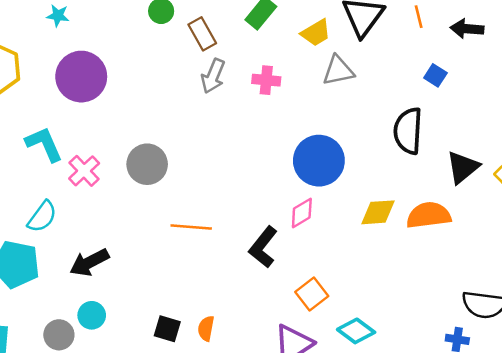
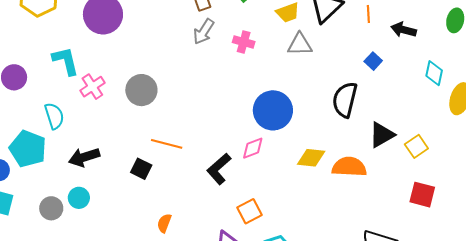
cyan semicircle: (42, 217) -> (54, 116), turned -64
black square: (167, 329) -> (141, 169), moved

